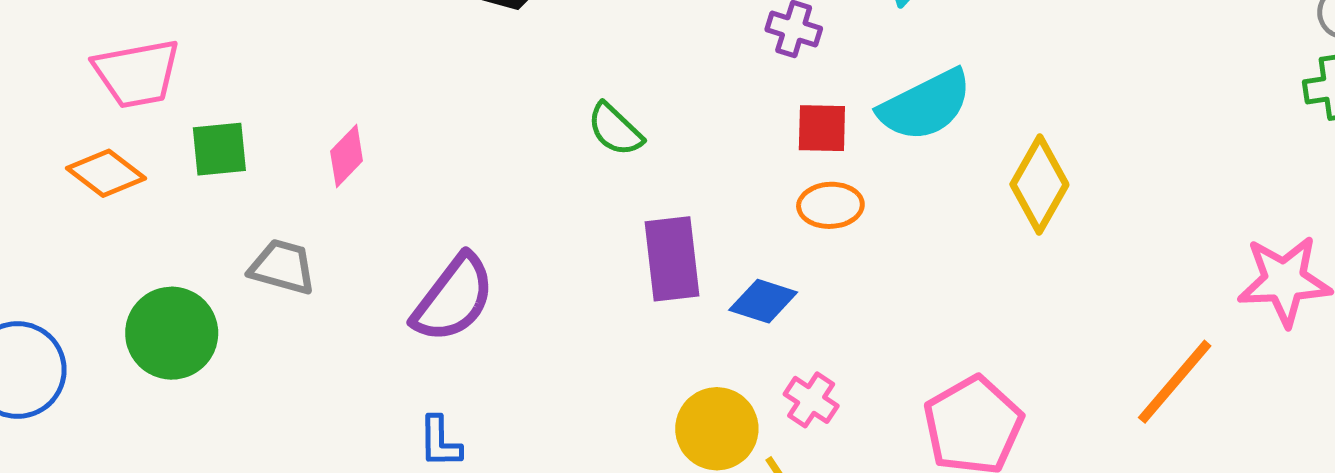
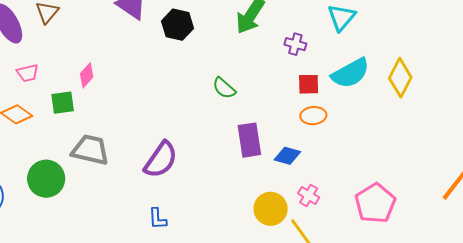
pink trapezoid: (137, 73) -> (28, 73), size x0.6
pink diamond: (347, 156) -> (87, 75), moved
yellow diamond: (1039, 185) -> (400, 78), moved
gray trapezoid: (282, 267) -> (90, 150), size x1.4

